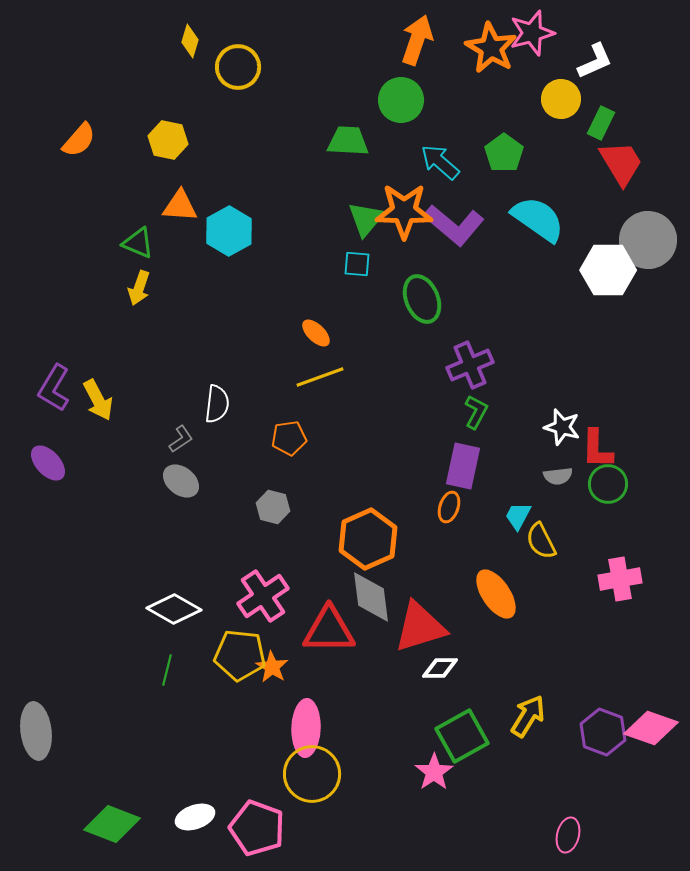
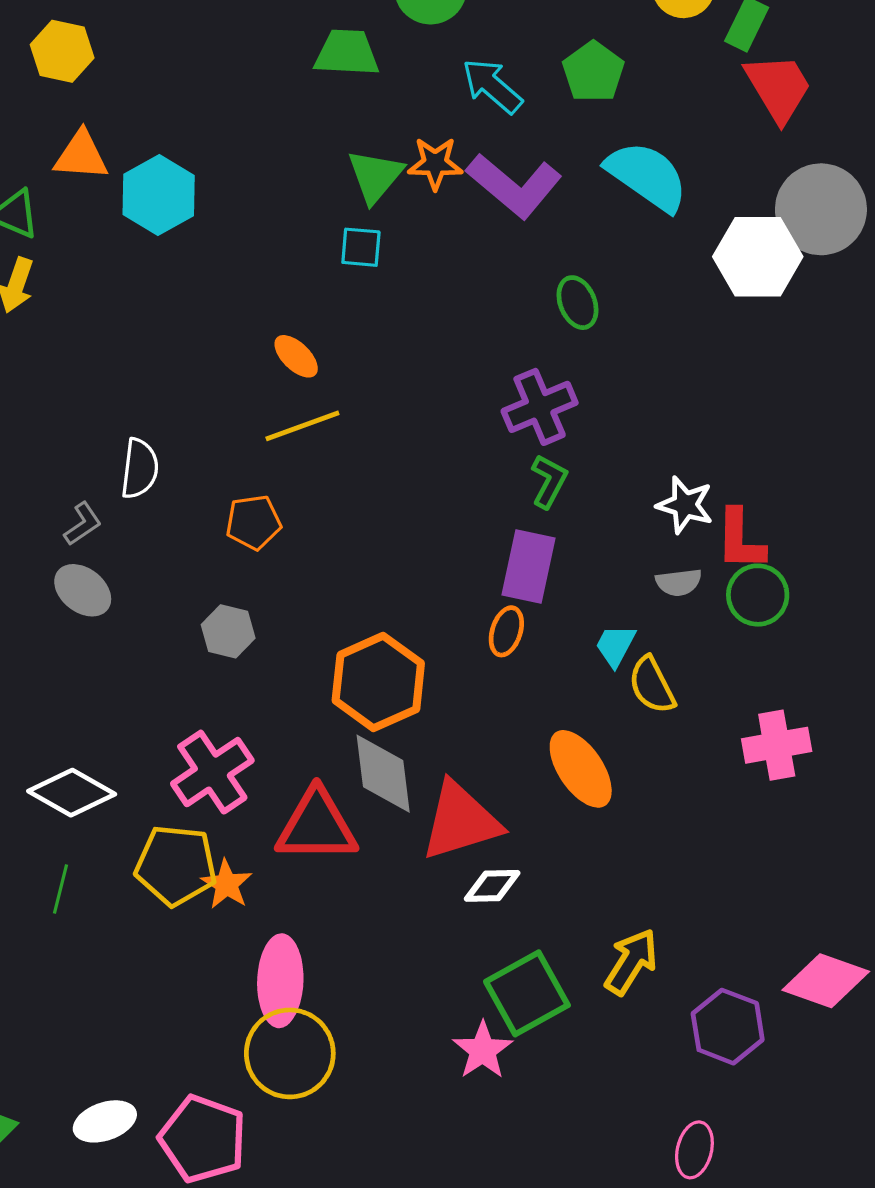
orange star: (404, 211) -> (435, 163), size x0.6
green ellipse: (422, 299) -> (577, 303), moved, size x0.7
purple hexagon: (603, 732) -> (728, 1027), moved

